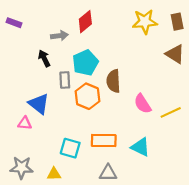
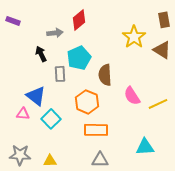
yellow star: (145, 22) -> (134, 37), moved, turned -30
orange hexagon: (87, 96) -> (87, 102), moved
cyan triangle: (140, 147) -> (145, 147), moved, turned -30
cyan square: (70, 148) -> (51, 119), moved, turned 30

